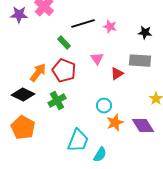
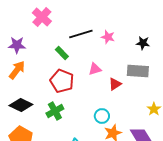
purple star: (19, 15) -> (17, 45), moved
pink triangle: (97, 59) -> (95, 69), turned 48
orange arrow: (38, 73) -> (17, 70), moved

